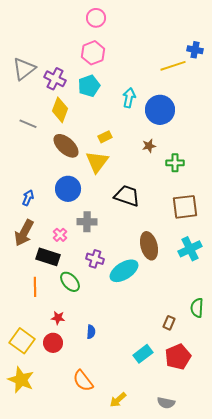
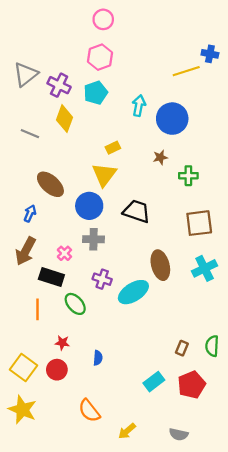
brown ellipse: (66, 146) -> (50, 184), moved
blue circle: (68, 189) -> (89, 206), moved
green semicircle: (197, 308) -> (212, 346), moved

